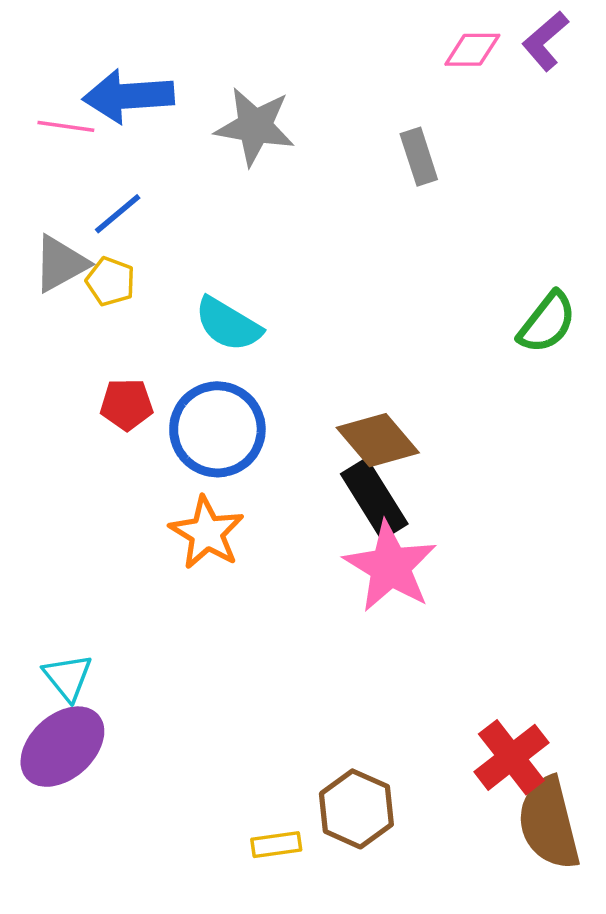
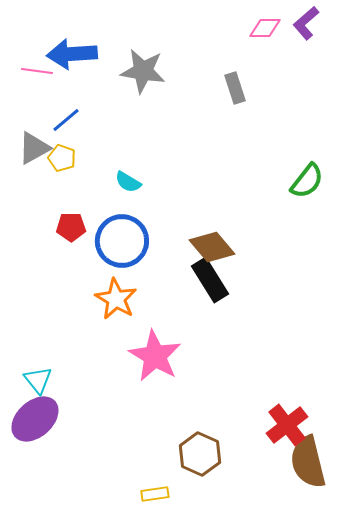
cyan semicircle: (228, 324) -> (128, 182), size x0.7
pink star: (390, 567) -> (155, 356), moved
yellow rectangle: (276, 845) -> (155, 494), moved

